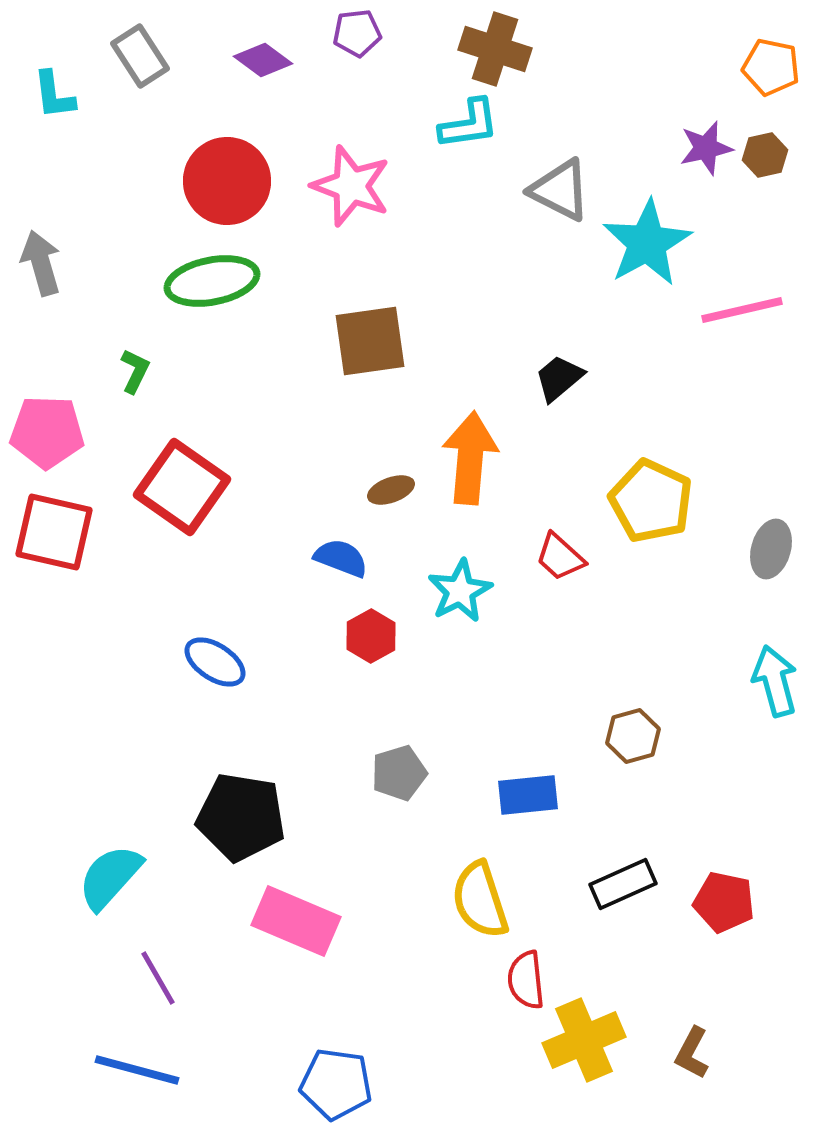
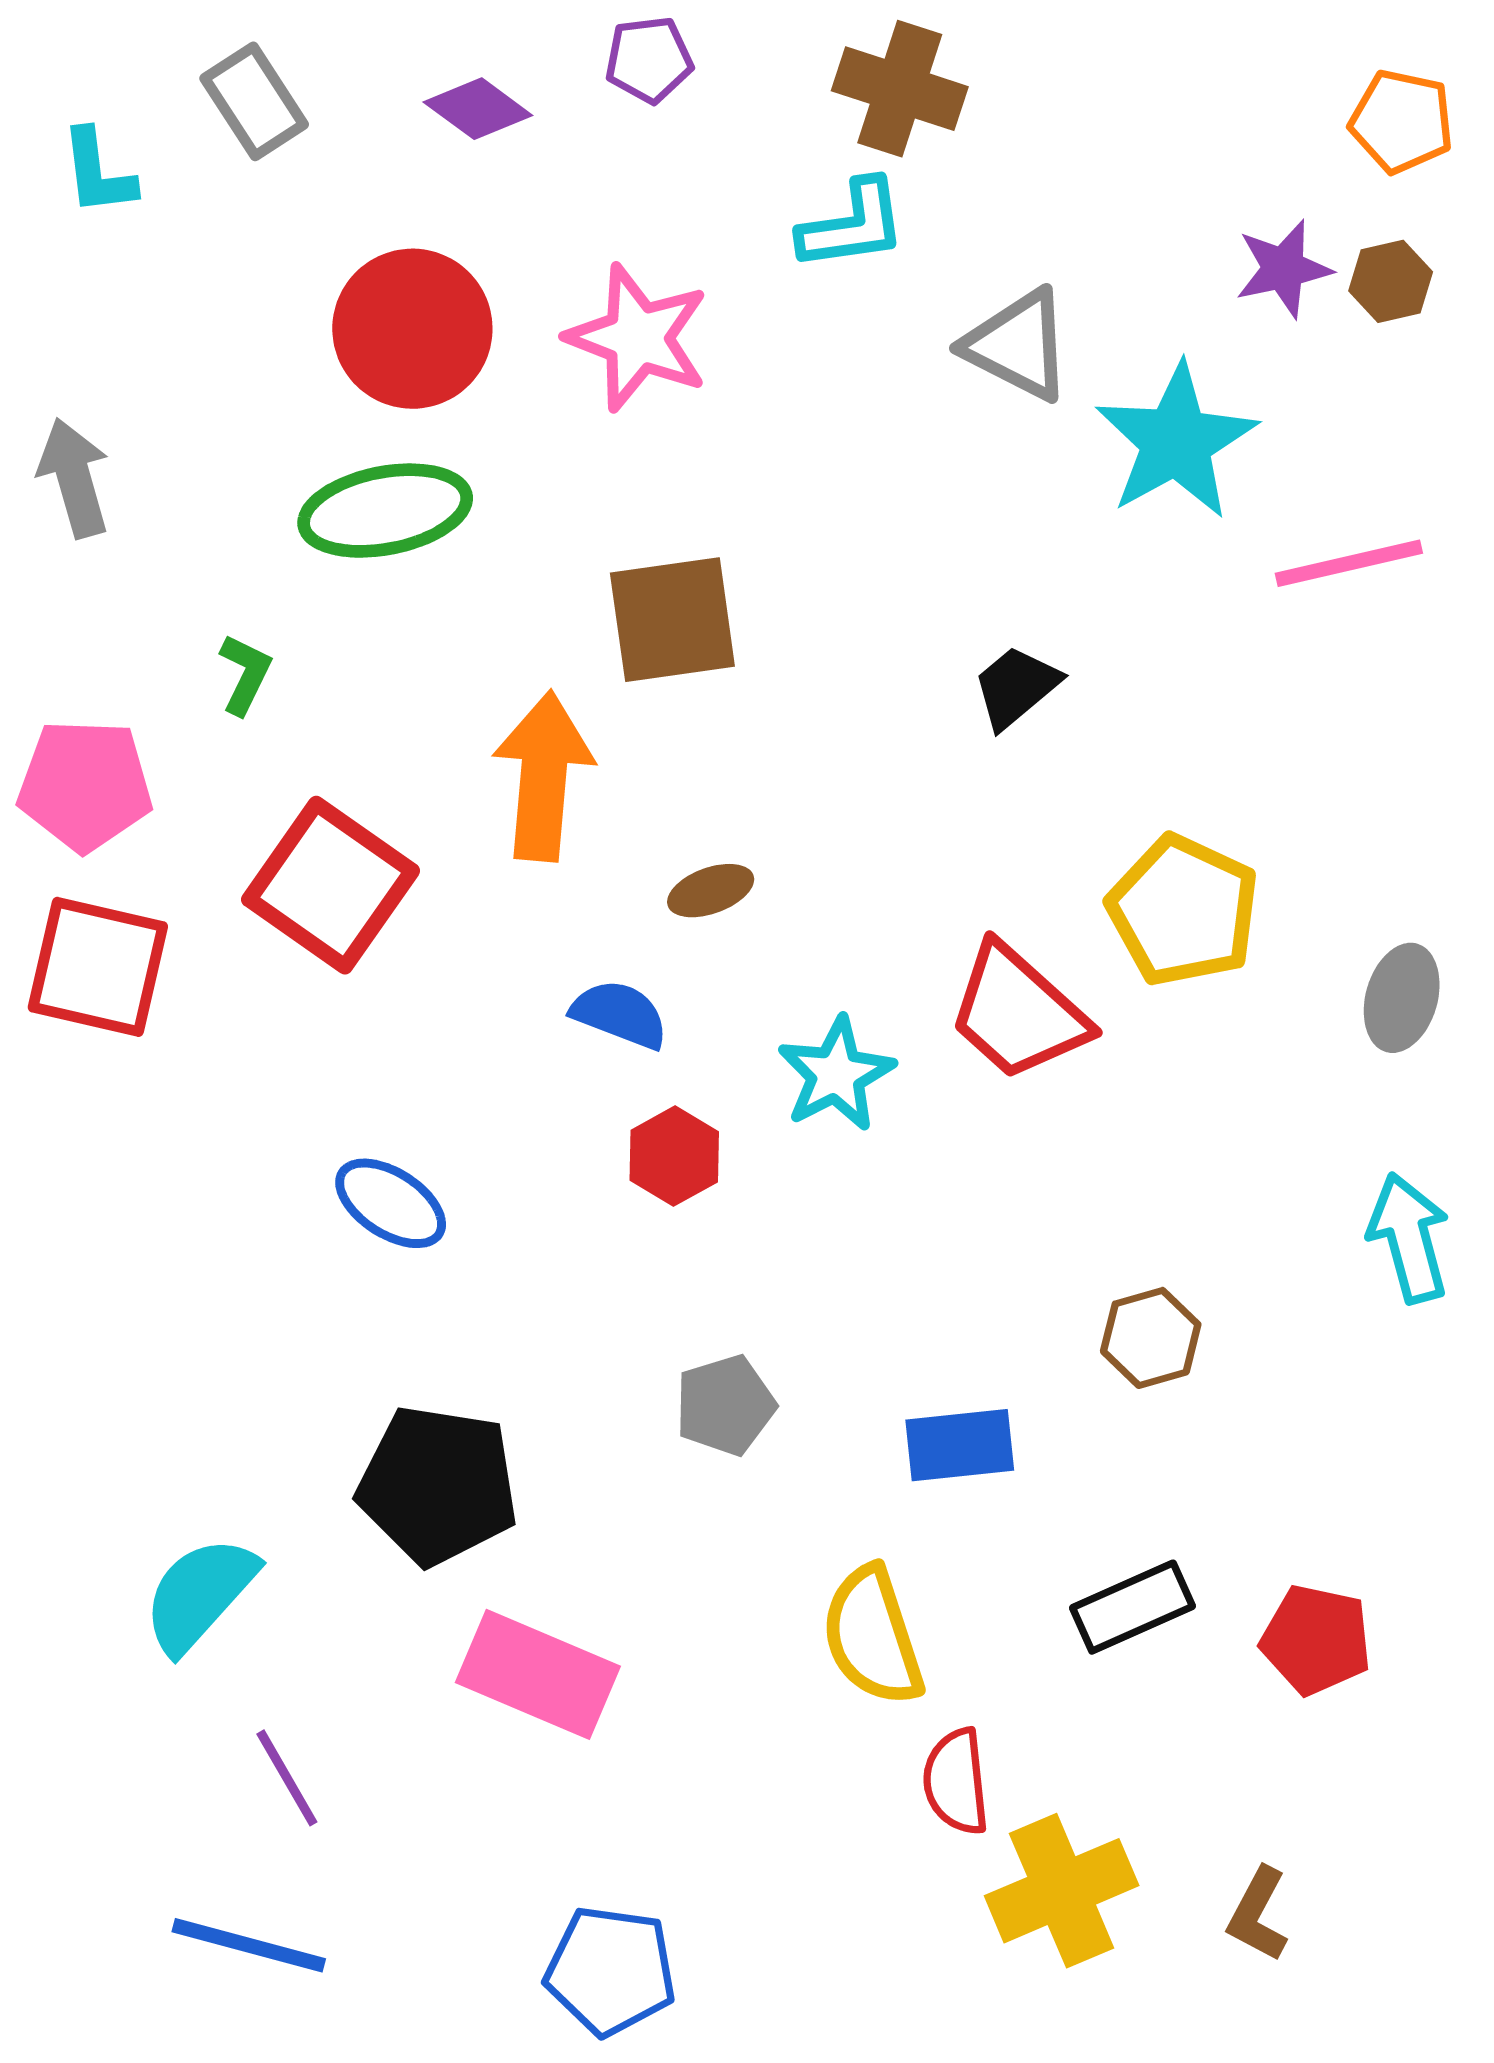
orange arrow: (470, 458) -> (543, 776), moved
red trapezoid: (560, 557) -> (1018, 1012), size x1.6

